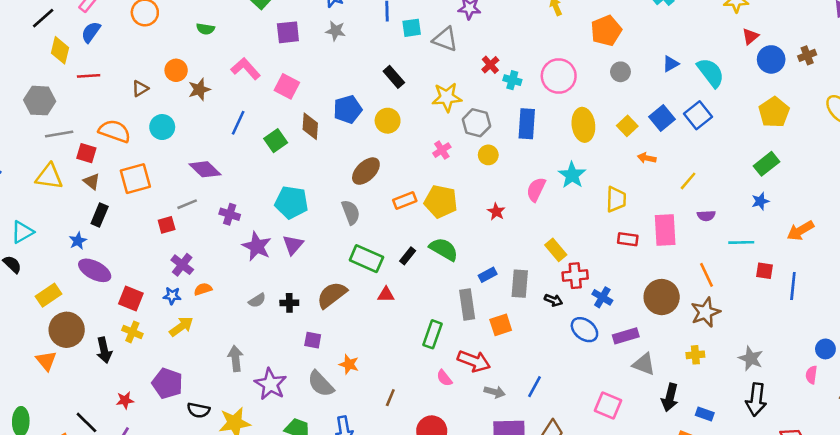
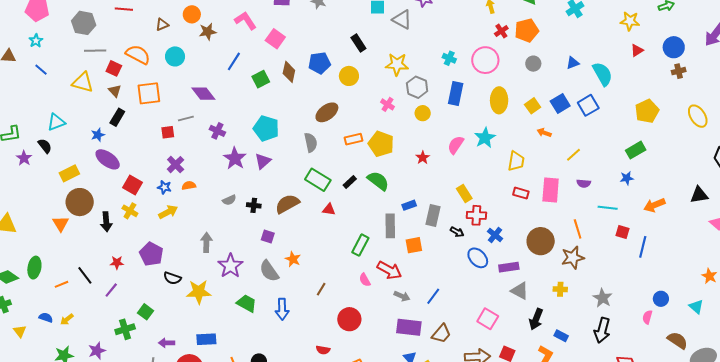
blue circle: (771, 59) -> (674, 47), moved
red cross: (490, 65) -> (501, 31), moved
pink cross: (442, 150) -> (388, 104), turned -32

